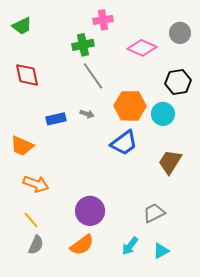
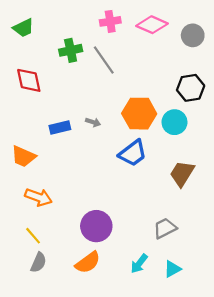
green cross: (83, 45) -> (71, 50), moved
pink diamond: (142, 48) -> (152, 25), moved
gray line: (93, 76) -> (104, 60), moved

